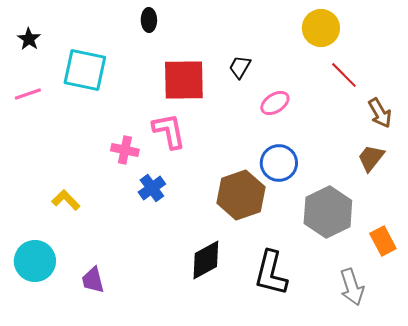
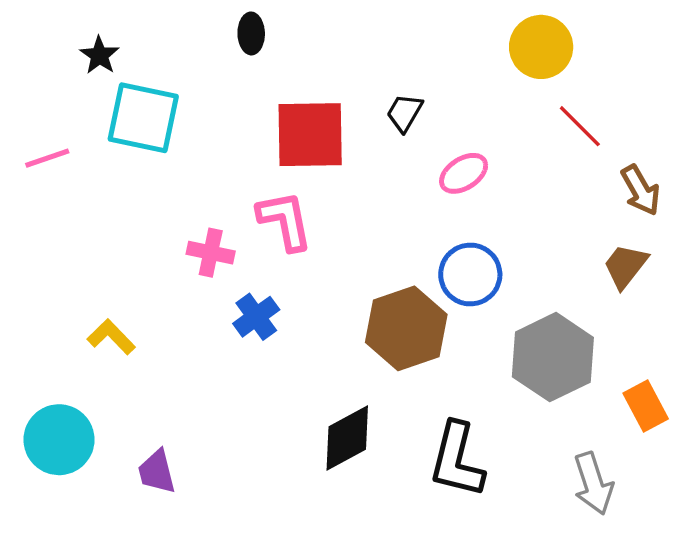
black star: (29, 39) -> (99, 55), moved

